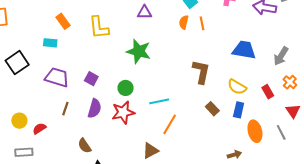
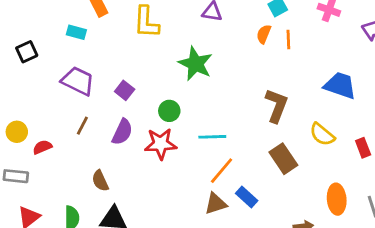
black square: (17, 63) -> (27, 52), size x0.7
brown rectangle: (212, 109) -> (283, 159), size x1.5
blue rectangle: (239, 110) -> (247, 197), moved, turned -70
brown triangle: (150, 151) -> (216, 204), moved

